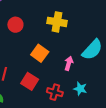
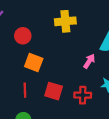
orange square: (40, 53) -> (34, 63), moved
pink arrow: (69, 63) -> (89, 61), turned 32

